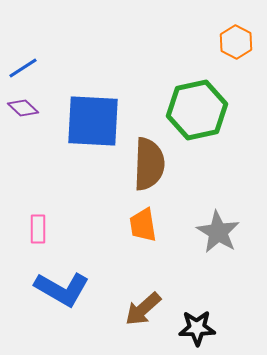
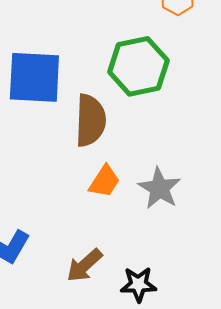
orange trapezoid: (143, 225) -> (104, 181), moved, turned -138

